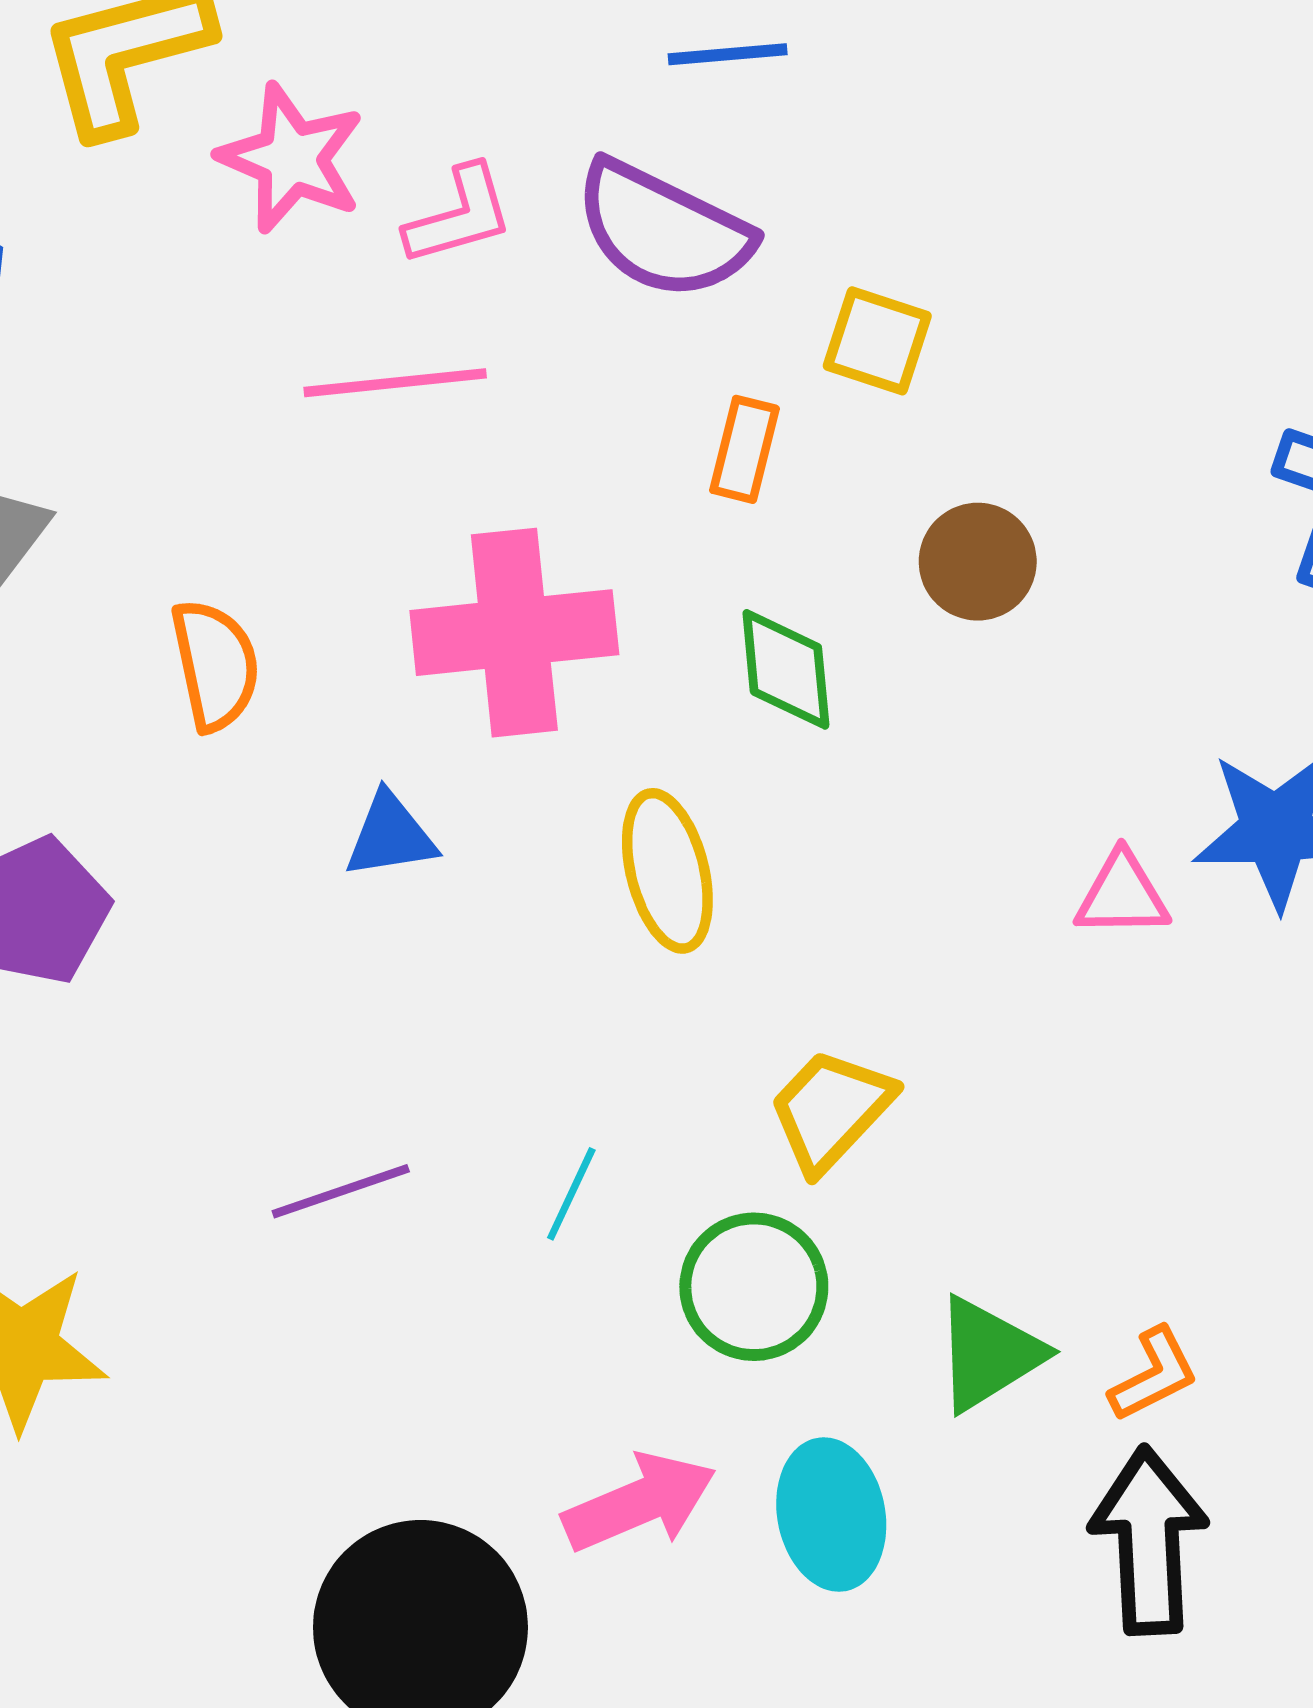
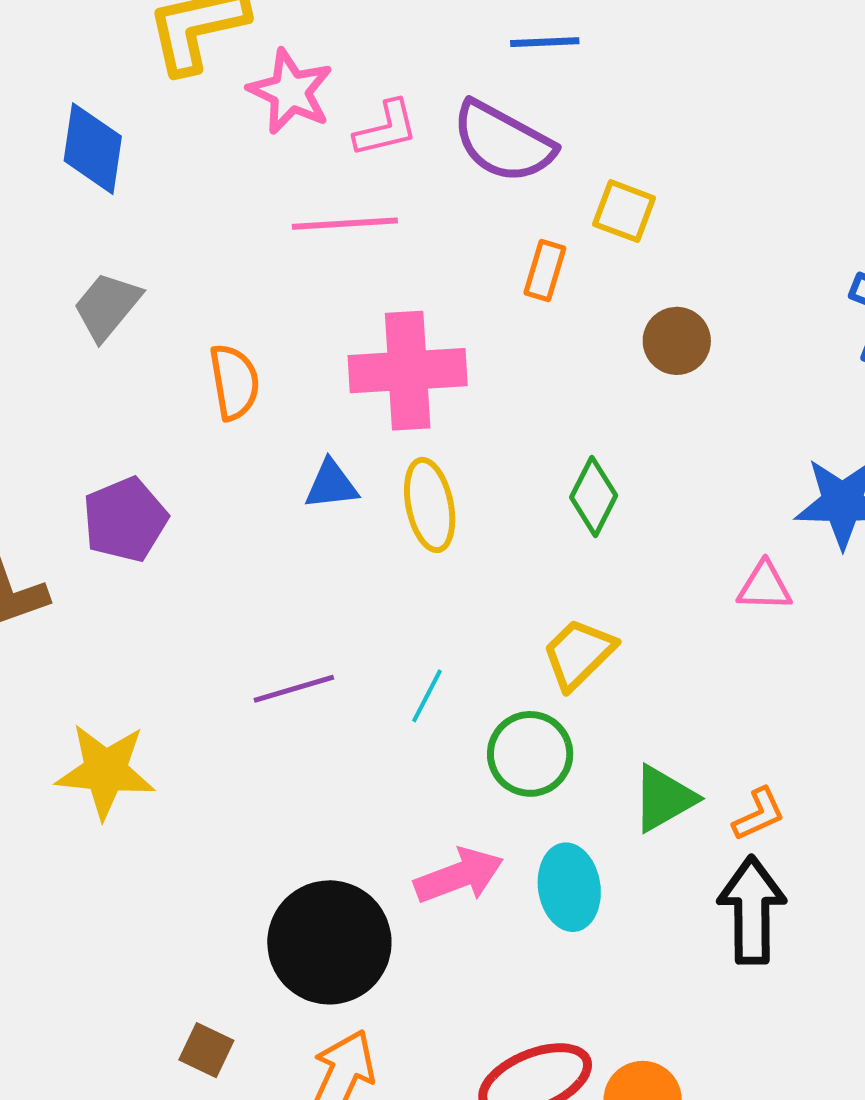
green diamond: (786, 669) -> (594, 496), moved, turned 30
yellow ellipse: (667, 871) -> (430, 505), moved
pink triangle: (1122, 895) -> (765, 586), moved

